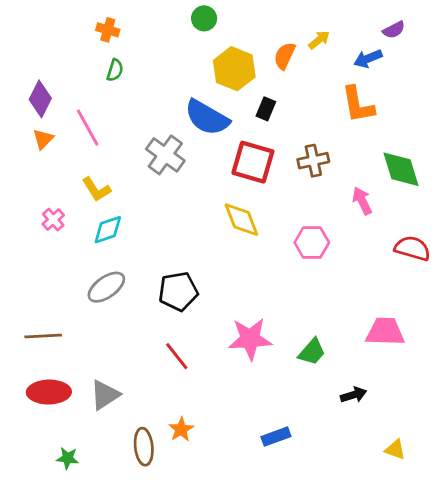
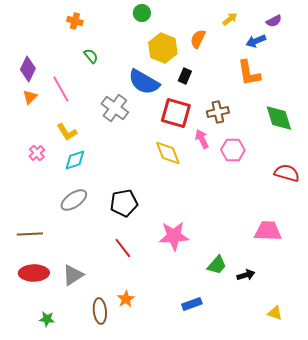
yellow arrow: (319, 40) -> (230, 19), moved
green semicircle: (115, 70) -> (91, 56), moved, turned -56
pink arrow: (362, 201) -> (202, 139), moved
pink hexagon: (312, 243) -> (233, 150), moved
green trapezoid: (312, 352) -> (217, 265), moved

